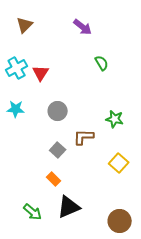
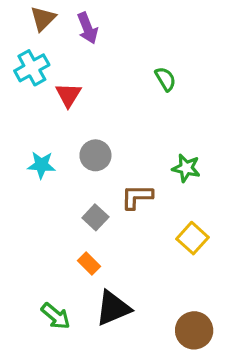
purple arrow: (83, 27) -> (88, 28), moved, turned 30
cyan cross: (17, 68) -> (32, 68), moved
cyan star: (16, 109) -> (41, 165), moved

